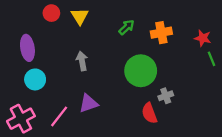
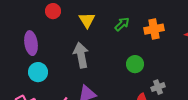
yellow triangle: (80, 16) -> (87, 20), moved
gray arrow: (82, 61) -> (81, 55), size x1.4
green circle: (141, 71) -> (135, 64), size x0.6

